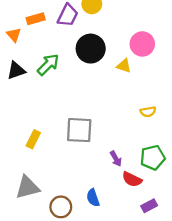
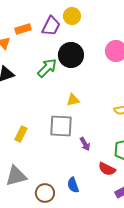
green arrow: (48, 65) -> (47, 68), moved
yellow triangle: (124, 66) -> (73, 100), moved, turned -32
purple arrow: (116, 159) -> (85, 144), moved

